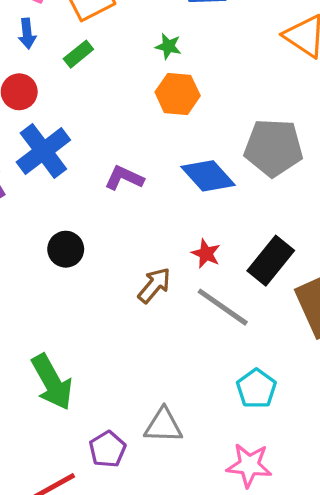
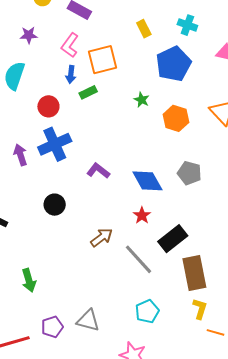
blue arrow: (27, 34) -> (71, 74), moved
orange hexagon: (178, 94) -> (176, 118), moved
gray pentagon: (273, 148) -> (189, 173), size x0.7
red star: (206, 254) -> (142, 215), moved
green arrow: (52, 382) -> (29, 280), size x0.7

